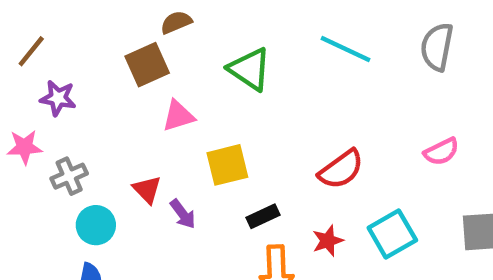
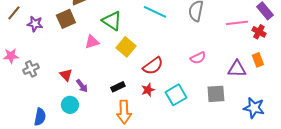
purple star: (58, 98) -> (35, 24), moved
pink triangle: (178, 116) -> (92, 42), moved
yellow square: (227, 165) -> (126, 47), moved, turned -36
cyan circle: (96, 225) -> (70, 105), moved
red star: (328, 241) -> (148, 90), moved

